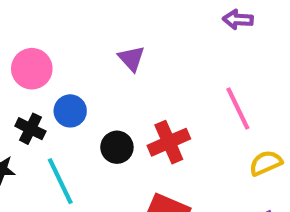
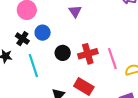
pink line: (238, 109) -> (112, 59), moved

